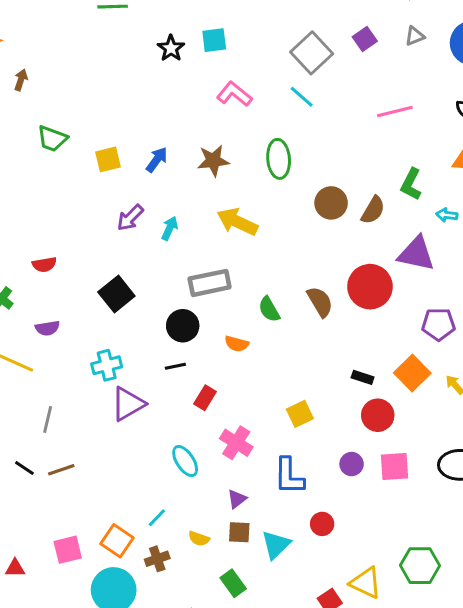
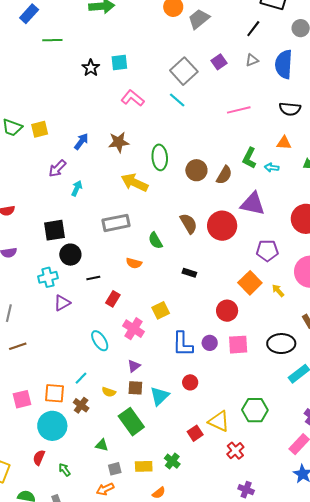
yellow square: (108, 159) -> (40, 129), moved
green ellipse: (279, 159) -> (160, 157), moved
cyan arrow: (447, 215) -> (272, 167), moved
purple arrow: (130, 218) -> (57, 168), moved
cyan arrow: (170, 228) -> (77, 188), moved
black square: (116, 294) -> (54, 230), turned 30
brown semicircle: (320, 302) -> (189, 224), moved
black circle: (183, 326) -> (70, 255), moved
black rectangle: (363, 377) -> (189, 273), moved
purple triangle: (128, 404) -> (62, 303), size x0.7
yellow square: (300, 414) -> (161, 310), moved
blue L-shape: (289, 476) -> (183, 344), moved
orange square: (117, 541) -> (55, 393), turned -30
brown cross: (157, 559) -> (81, 405), turned -35
green rectangle: (233, 583) -> (131, 422), size x1.5

